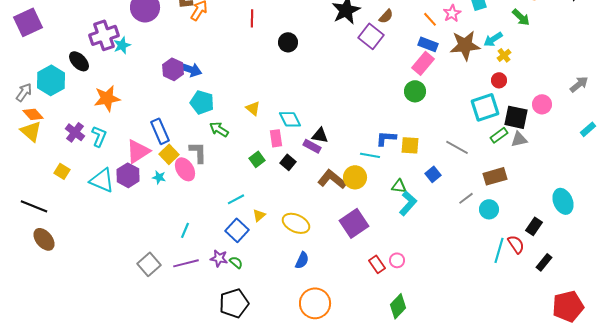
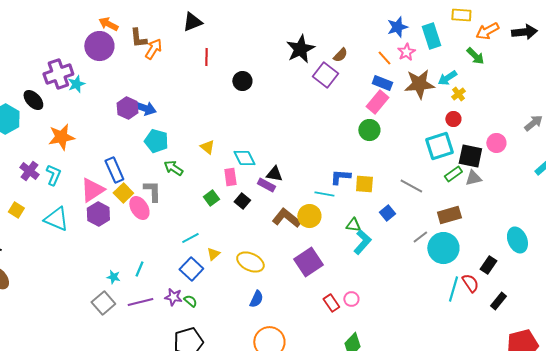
purple hexagon: (128, 175) -> (98, 214), moved
cyan star: (159, 177) -> (113, 277), moved
cyan circle: (489, 209) -> (443, 248), size x1.6

